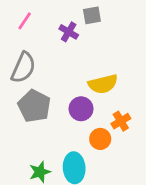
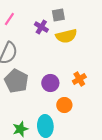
yellow semicircle: (103, 84) -> (66, 36), moved
orange cross: (121, 121) -> (79, 79), moved

